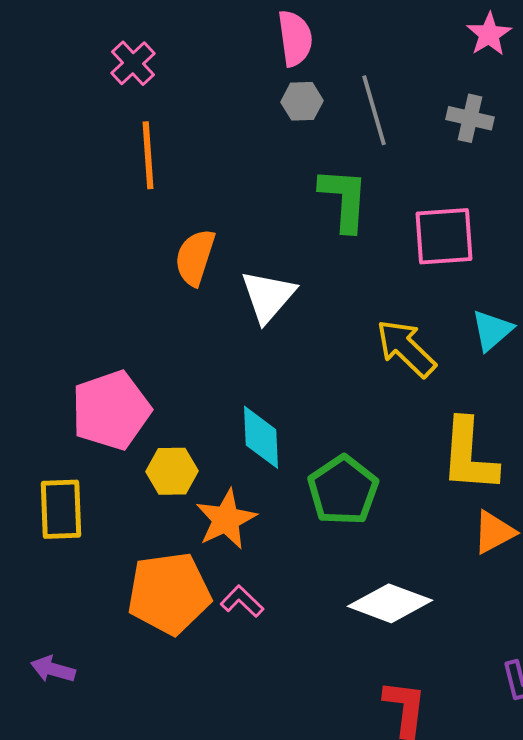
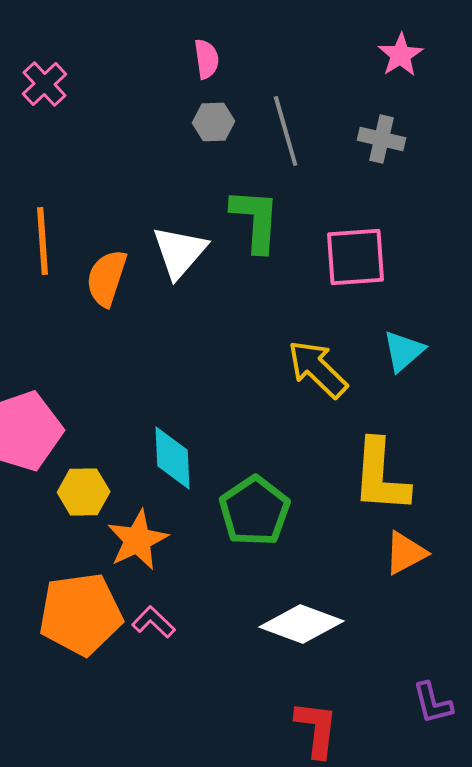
pink semicircle: (295, 38) -> (207, 59), size x0.7
orange line: (148, 155) -> (43, 241), moved
white triangle: (268, 296) -> (180, 252), moved

